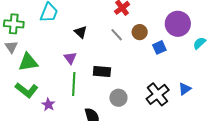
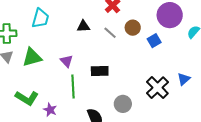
black triangle: (81, 32) -> (83, 26), moved, turned -40
green triangle: (28, 62) -> (32, 57), moved
gray circle: (118, 98) -> (123, 104), moved

